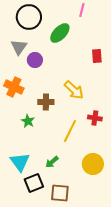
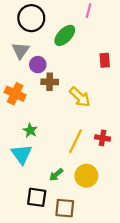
brown cross: (46, 102) -> (50, 82), moved
red cross: (95, 118) -> (103, 138), moved
cyan triangle: (20, 162) -> (22, 154), moved
yellow circle: (93, 164) -> (86, 176), moved
black square: (34, 183) -> (37, 197), turned 30

